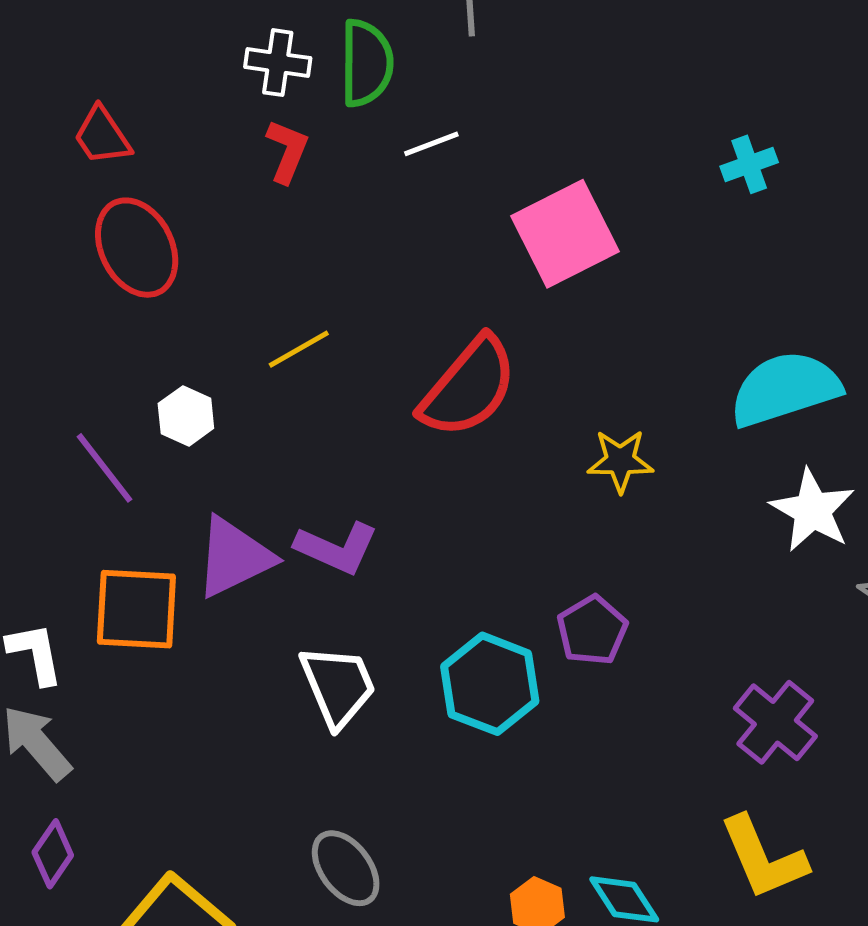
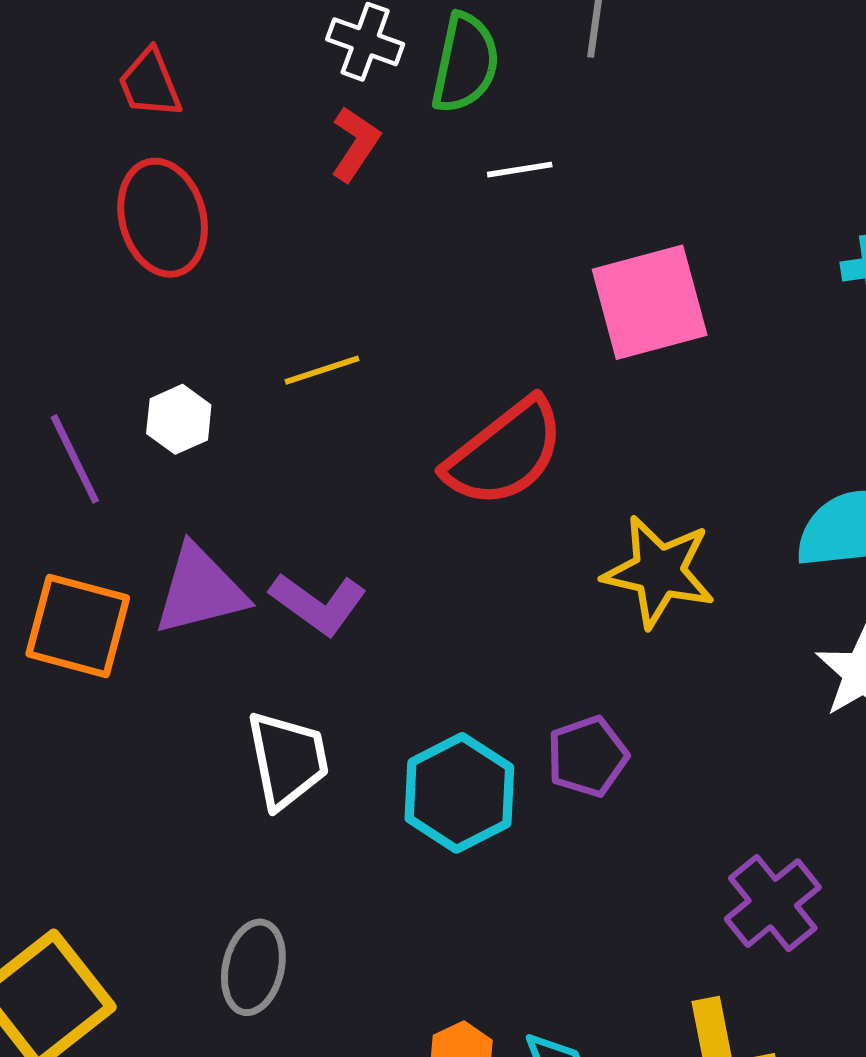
yellow star: (620, 461) -> (659, 572), size x1.5
gray ellipse: (346, 868) -> (253, 967), turned 38

